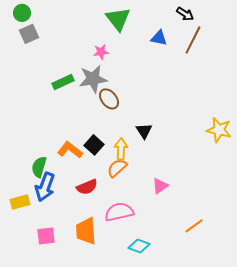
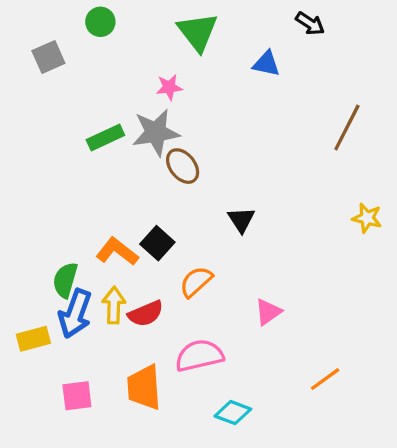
green circle: (22, 13) -> (100, 22), moved
brown line: (193, 40) -> (347, 127), moved
yellow star: (219, 130) -> (367, 218), size x0.7
yellow arrow: (121, 149) -> (114, 305), moved

